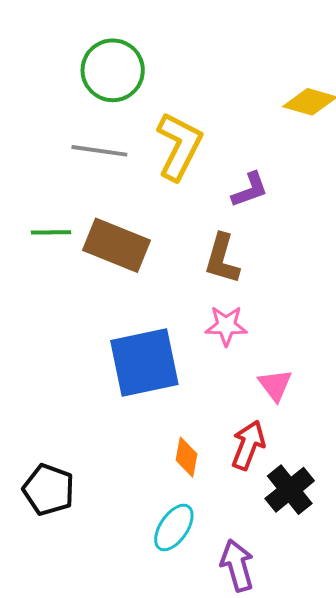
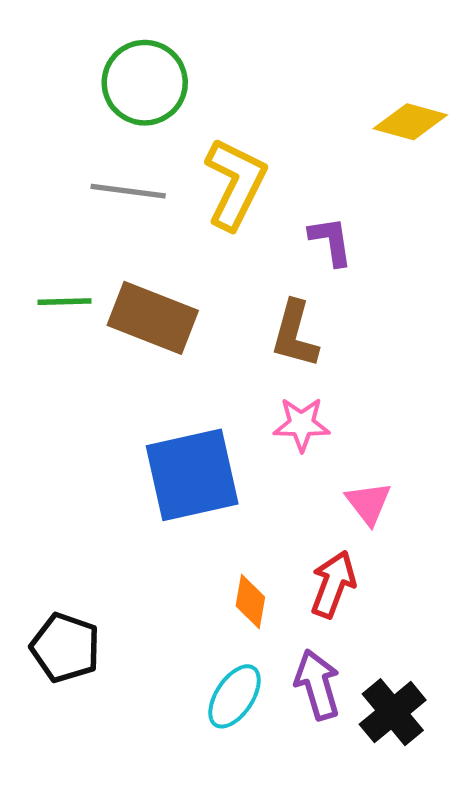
purple L-shape: (250, 190) -> (331, 241), turned -78
black cross: (290, 490) -> (393, 712), moved
purple arrow: (237, 565) -> (317, 685), moved

